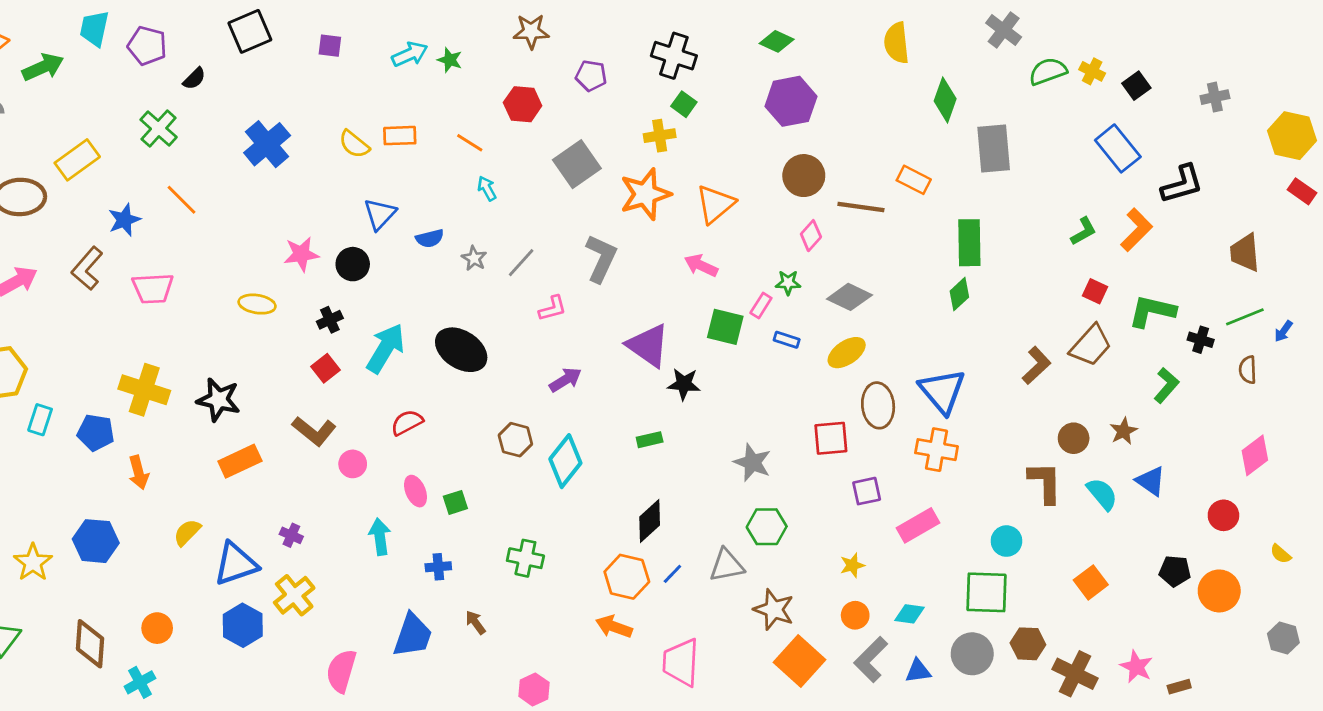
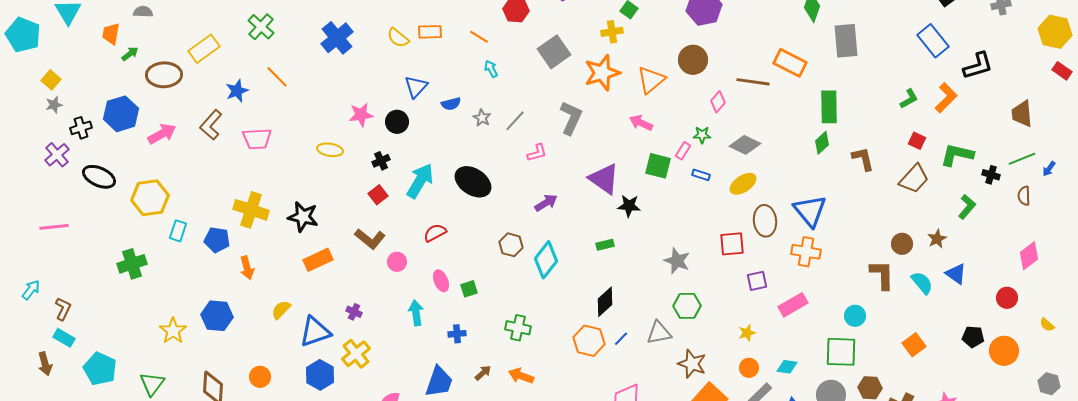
brown circle: (804, 176) -> (693, 60), moved
orange rectangle: (914, 180) -> (790, 63), size x1.4
brown L-shape: (1036, 365) -> (863, 159), moved, turned -60
brown arrow: (475, 622) -> (483, 373), turned 84
orange arrow: (614, 627) -> (521, 376), moved

